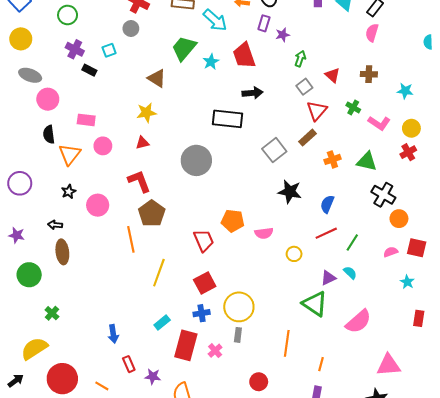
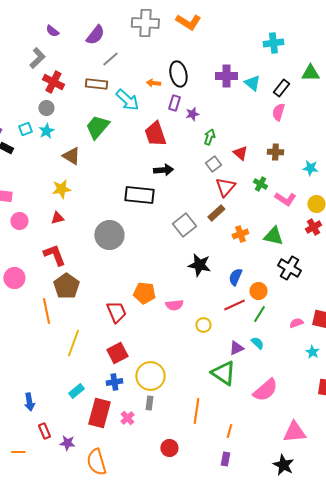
cyan star: (211, 62) -> (46, 131), moved
orange circle: (399, 219) -> (258, 291), moved
orange line: (102, 386) -> (18, 452), turned -32

